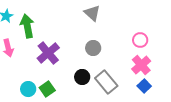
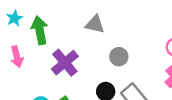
gray triangle: (92, 13) -> (95, 24), moved, turned -30

